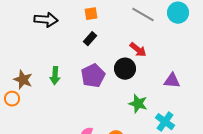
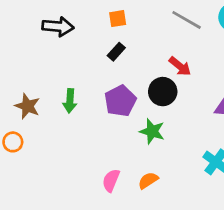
orange circle: (12, 99) -> (13, 142), moved
green star: (138, 104) -> (152, 131), moved

